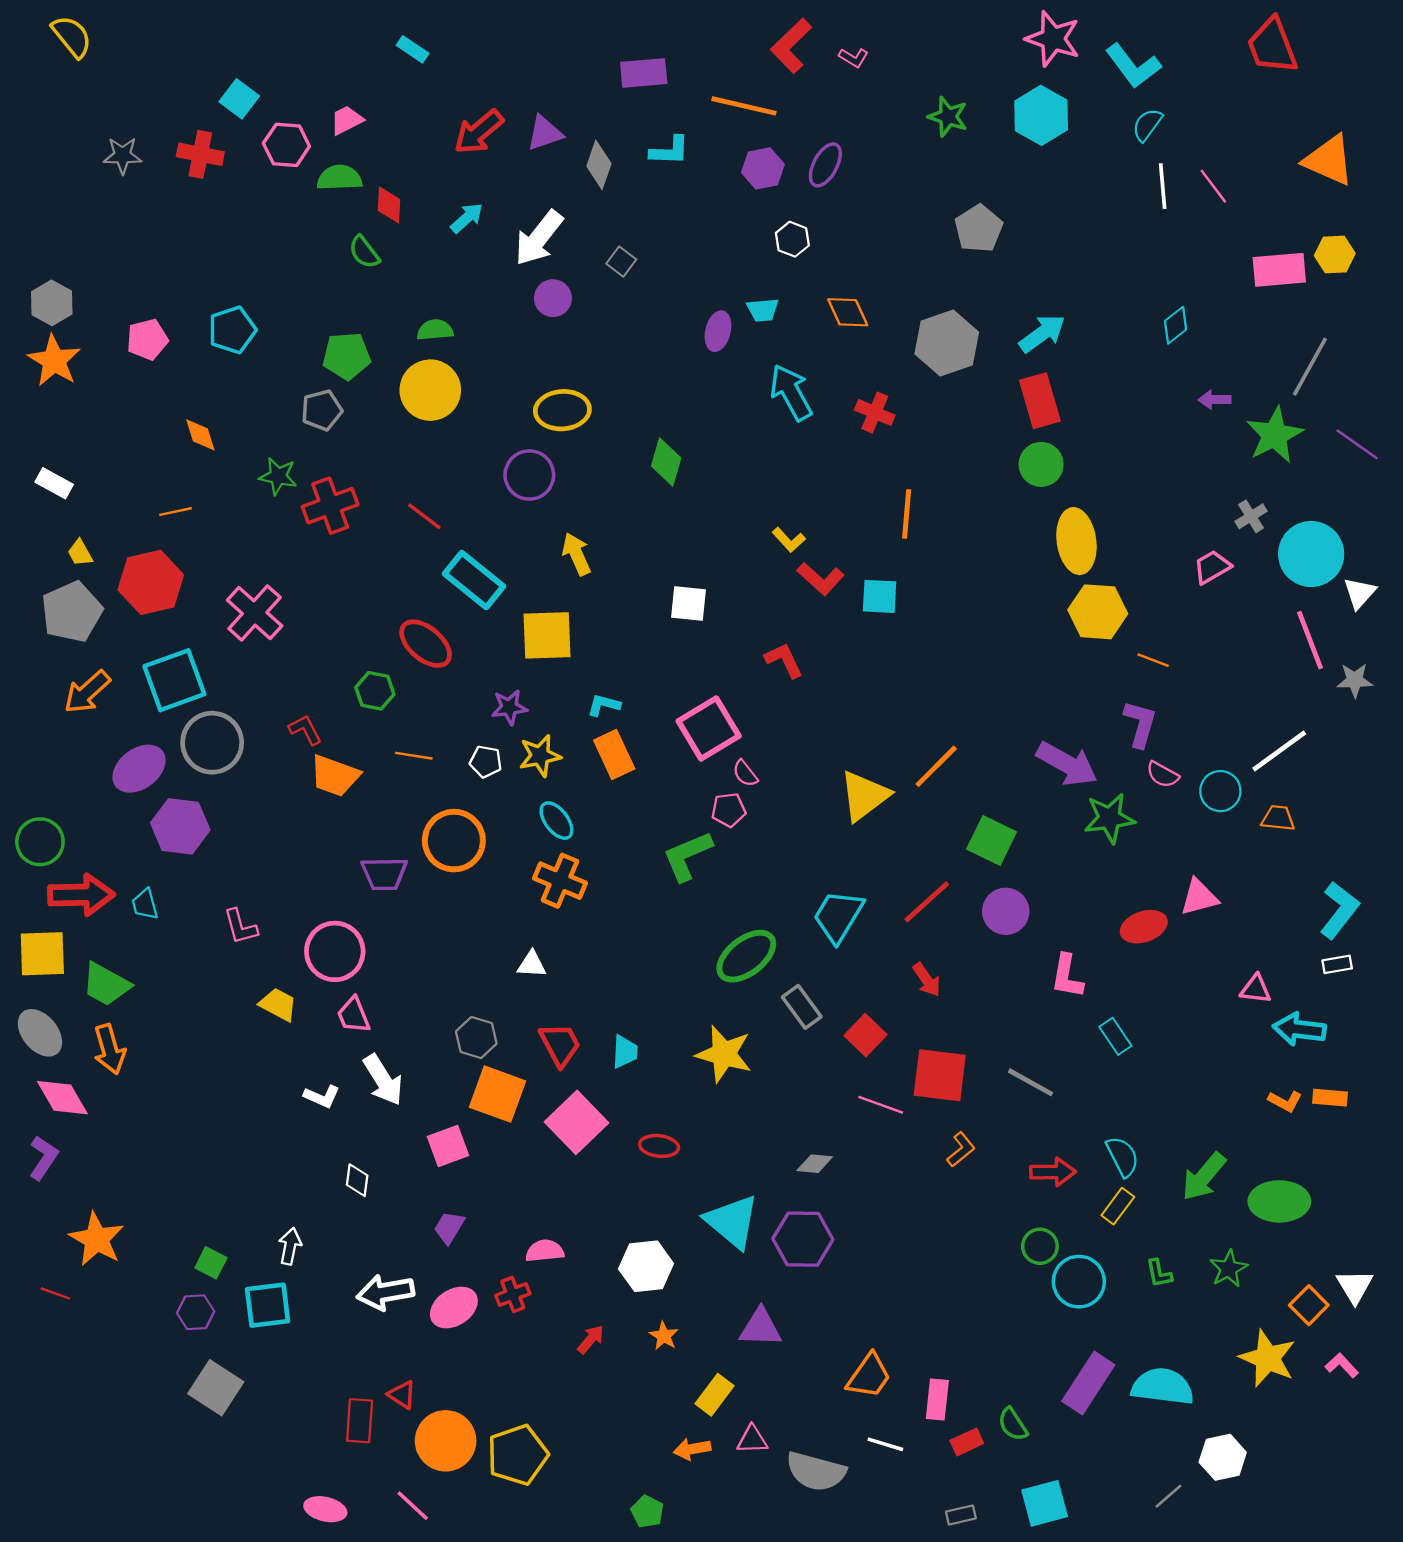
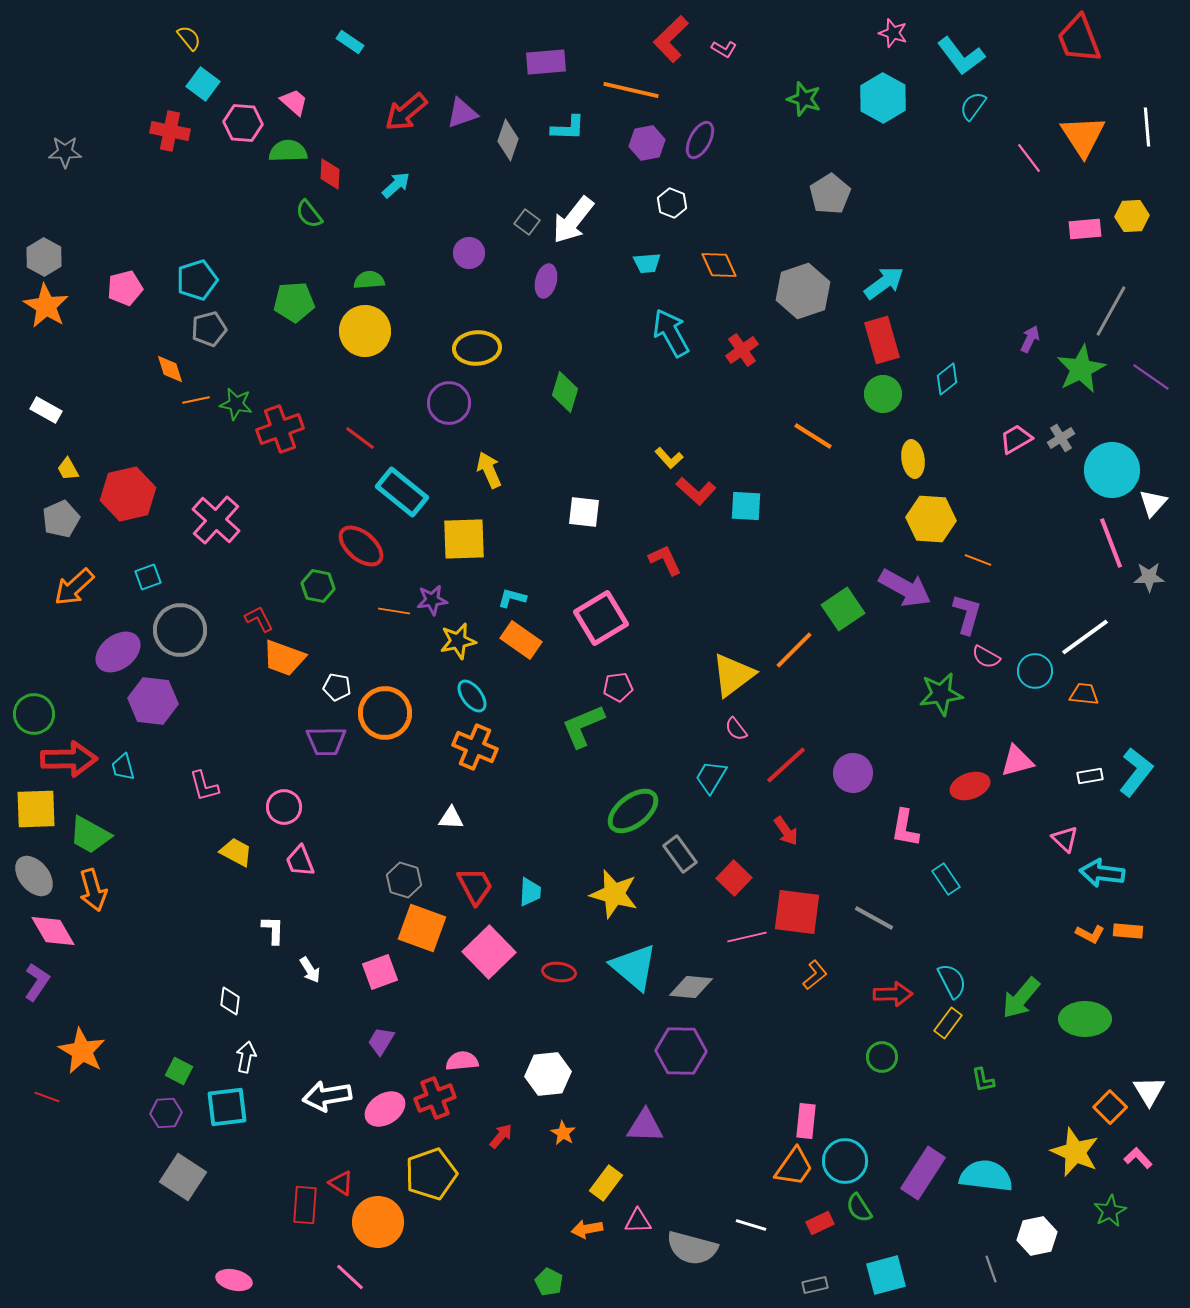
yellow semicircle: (72, 36) -> (189, 38), moved, size x0.7
pink star: (1053, 39) -> (893, 33), size x0.6
pink trapezoid: (347, 120) -> (294, 102), turned 68
gray star: (123, 155) -> (65, 152), moved
orange triangle: (1329, 160) -> (1083, 136), moved, turned 33
white line: (1163, 186) -> (1147, 127), moved
white arrow: (539, 238) -> (573, 220), moved
pink rectangle: (1279, 270) -> (1085, 229), size x0.7
cyan diamond: (1176, 325) -> (947, 379), moved
purple ellipse: (718, 331) -> (546, 281), moved
purple arrow: (1214, 400) -> (1030, 339), turned 116
gray pentagon: (322, 410) -> (209, 329), moved
red cross: (875, 413) -> (742, 350), turned 32
orange line: (176, 512) -> (196, 400), moved
orange line: (907, 514) -> (813, 436), moved, turned -63
yellow ellipse: (1076, 541) -> (913, 459), size x0.7
pink trapezoid: (1212, 567) -> (1016, 439), moved
gray pentagon: (72, 612) -> (61, 519), size x0.7
cyan square: (174, 680) -> (148, 577), size x0.5
orange rectangle: (614, 754) -> (521, 640), turned -30
orange line: (414, 756) -> (394, 611), moved
white pentagon: (486, 762) -> (337, 687), moved
purple arrow: (1067, 764) -> (905, 588), moved
pink semicircle: (745, 773) -> (736, 729), moved
green square: (992, 841) -> (843, 609), moved, turned 30
cyan trapezoid: (838, 916) -> (711, 777), size x0.7
pink circle: (335, 951) -> (284, 807), size x0.7
white rectangle: (1337, 964) -> (1090, 776), moved
pink triangle: (1256, 989) -> (1065, 839), turned 36
white arrow: (383, 1080) -> (310, 970), moved, size x0.6
white L-shape: (322, 1096) -> (273, 930), turned -112
pink line: (881, 1105) -> (747, 937), turned -33
gray diamond: (815, 1164) -> (691, 987), size x1.4
white diamond: (357, 1180) -> (230, 1001), moved
cyan triangle: (732, 1221) -> (634, 967), moved
green star: (1229, 1269) -> (1110, 1211), moved
cyan circle: (1079, 1282) -> (845, 1161), moved
red cross: (513, 1295) -> (435, 1098), size x1.4
orange trapezoid: (869, 1376) -> (794, 1167), moved
pink rectangle: (937, 1400) -> (806, 1121), moved
yellow pentagon: (518, 1455) -> (431, 1174), moved
gray line: (1168, 1496) -> (991, 1269), turned -68
pink ellipse: (325, 1509) -> (234, 1280), moved

